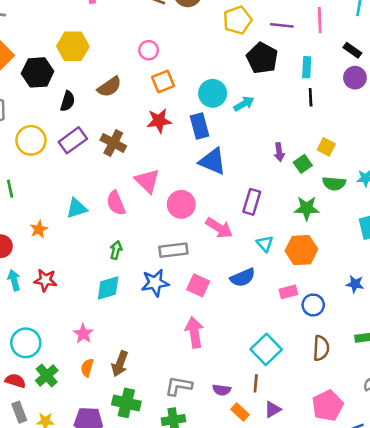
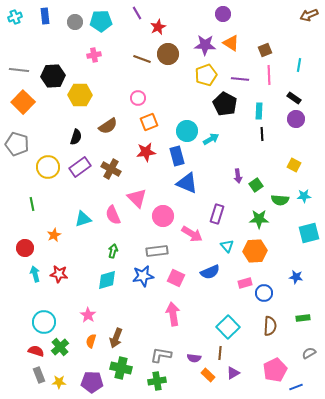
black hexagon: (38, 72) -> (53, 76), moved
yellow square: (326, 147) -> (294, 165), moved

